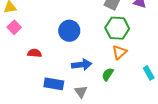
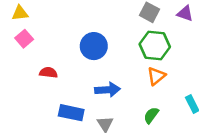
green semicircle: (108, 74) -> (151, 115), moved

